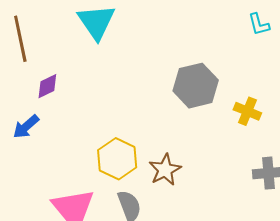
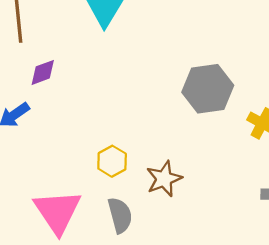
yellow hexagon: (117, 159) -> (112, 161), size x0.7

